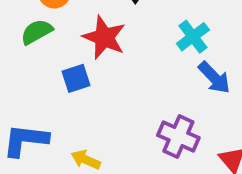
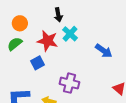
cyan cross: (193, 37) -> (70, 34), moved
purple cross: (178, 137) -> (69, 83), moved

